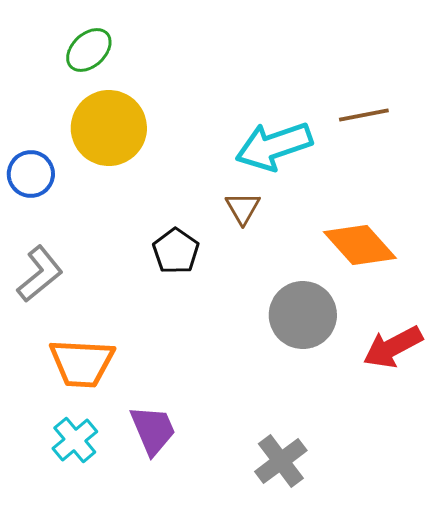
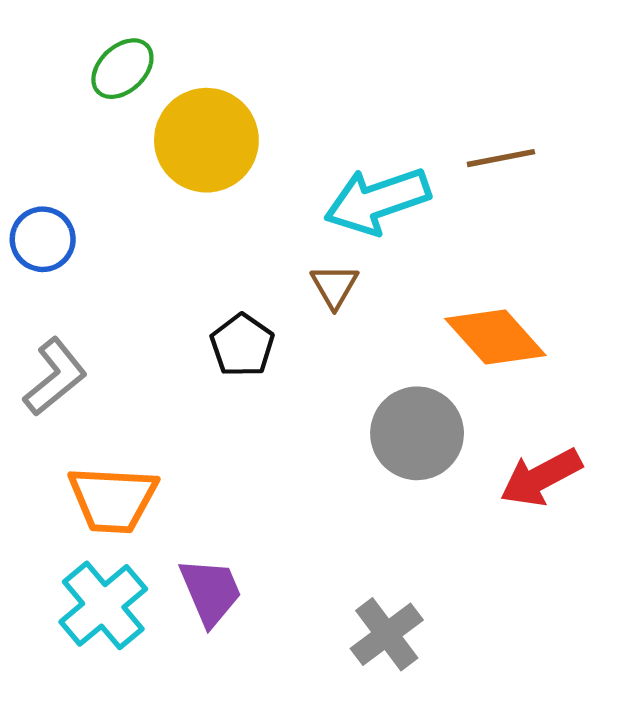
yellow circle: (109, 128) -> (206, 140), moved
cyan cross: (75, 440) -> (103, 605), size x1.4

